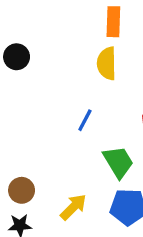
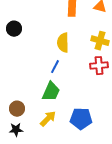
yellow semicircle: (107, 63) -> (63, 43), moved
green trapezoid: (118, 162) -> (51, 92), moved, turned 55

